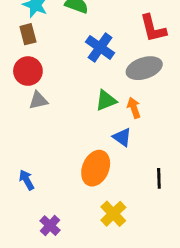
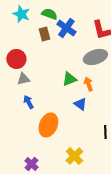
brown rectangle: (28, 34) -> (44, 34), moved
blue cross: (100, 47) -> (66, 28), moved
orange ellipse: (96, 168) -> (48, 125), moved
blue arrow: (26, 180) -> (28, 102), moved

